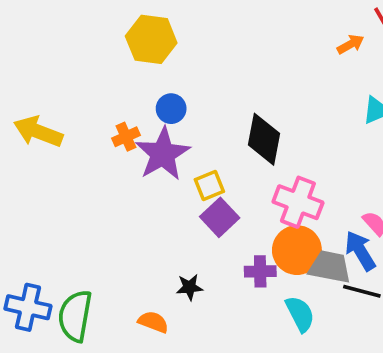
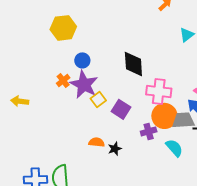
yellow arrow: (38, 132) -> (20, 101), moved, size x0.7
yellow square: (209, 186) -> (98, 100), moved
orange semicircle: (153, 322) -> (97, 142), moved

